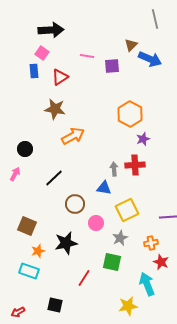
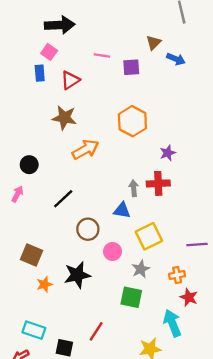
blue arrow: (150, 59) -> (176, 59), size x0.7
orange hexagon: (130, 114) -> (132, 121), moved
cyan rectangle: (29, 271) -> (34, 330), moved
red line: (84, 278) -> (96, 331), moved

